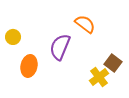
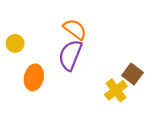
orange semicircle: (85, 24) -> (75, 29), moved

